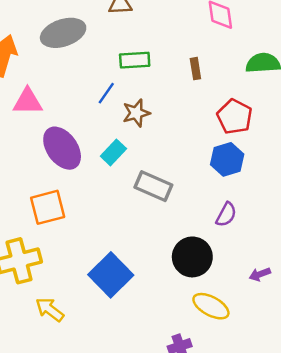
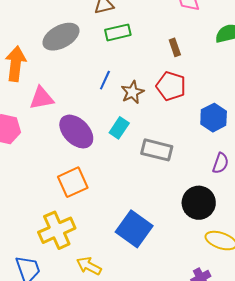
green rectangle: (135, 60) -> (118, 32), moved
red pentagon: (235, 117) -> (171, 86), moved

